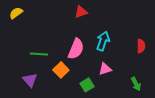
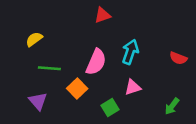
yellow semicircle: (16, 13) -> (34, 39), moved
red semicircle: (141, 46) -> (178, 58), turned 112
green arrow: (136, 84) -> (172, 106), turned 64

